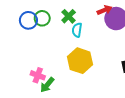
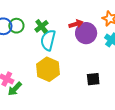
cyan semicircle: (77, 30) -> (48, 40), size x1.5

